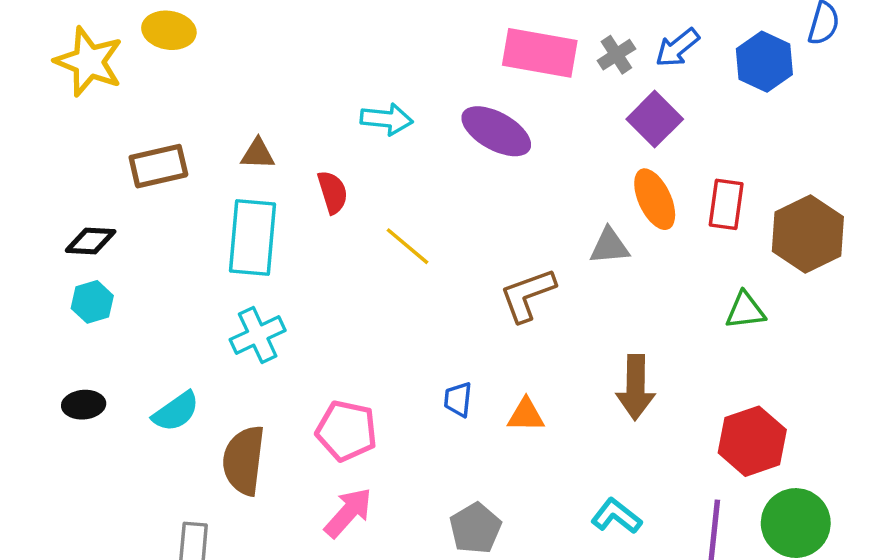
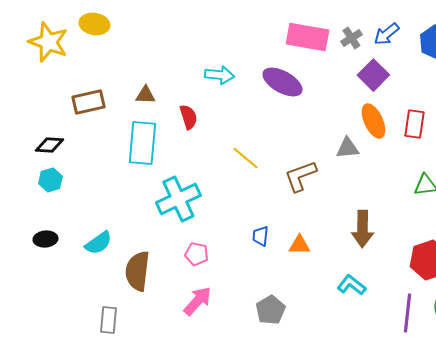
yellow line: (407, 246) -> (245, 158), moved
cyan cross: (258, 335) -> (178, 199), moved, size x1.4
pink pentagon: (347, 431) -> (196, 254), size x0.7
cyan L-shape: (616, 516) -> (351, 285), moved

